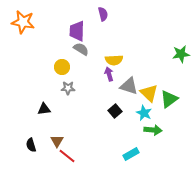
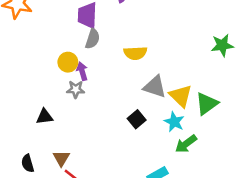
gray semicircle: (81, 49) -> (93, 39), turned 77
purple arrow: (109, 74) -> (82, 71), moved
green arrow: (153, 130) -> (186, 144), turned 138

